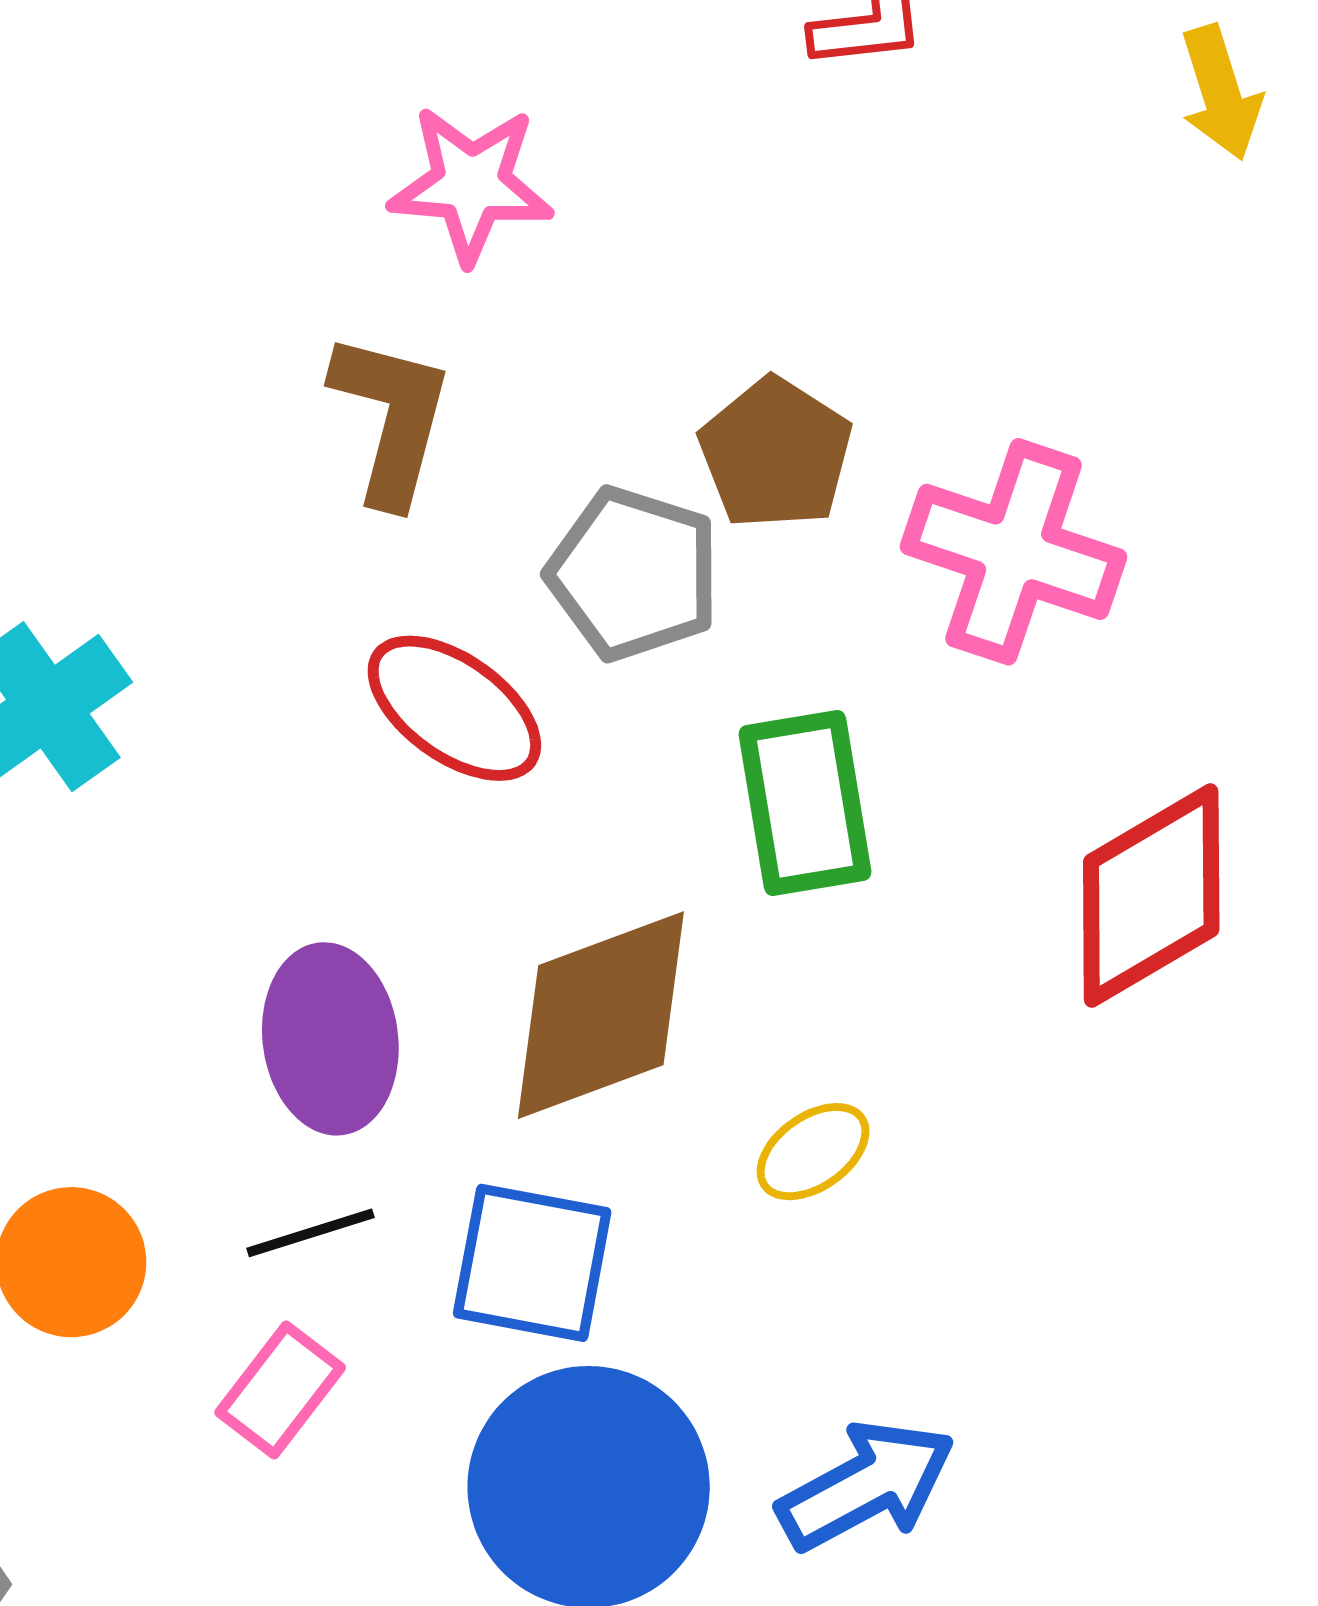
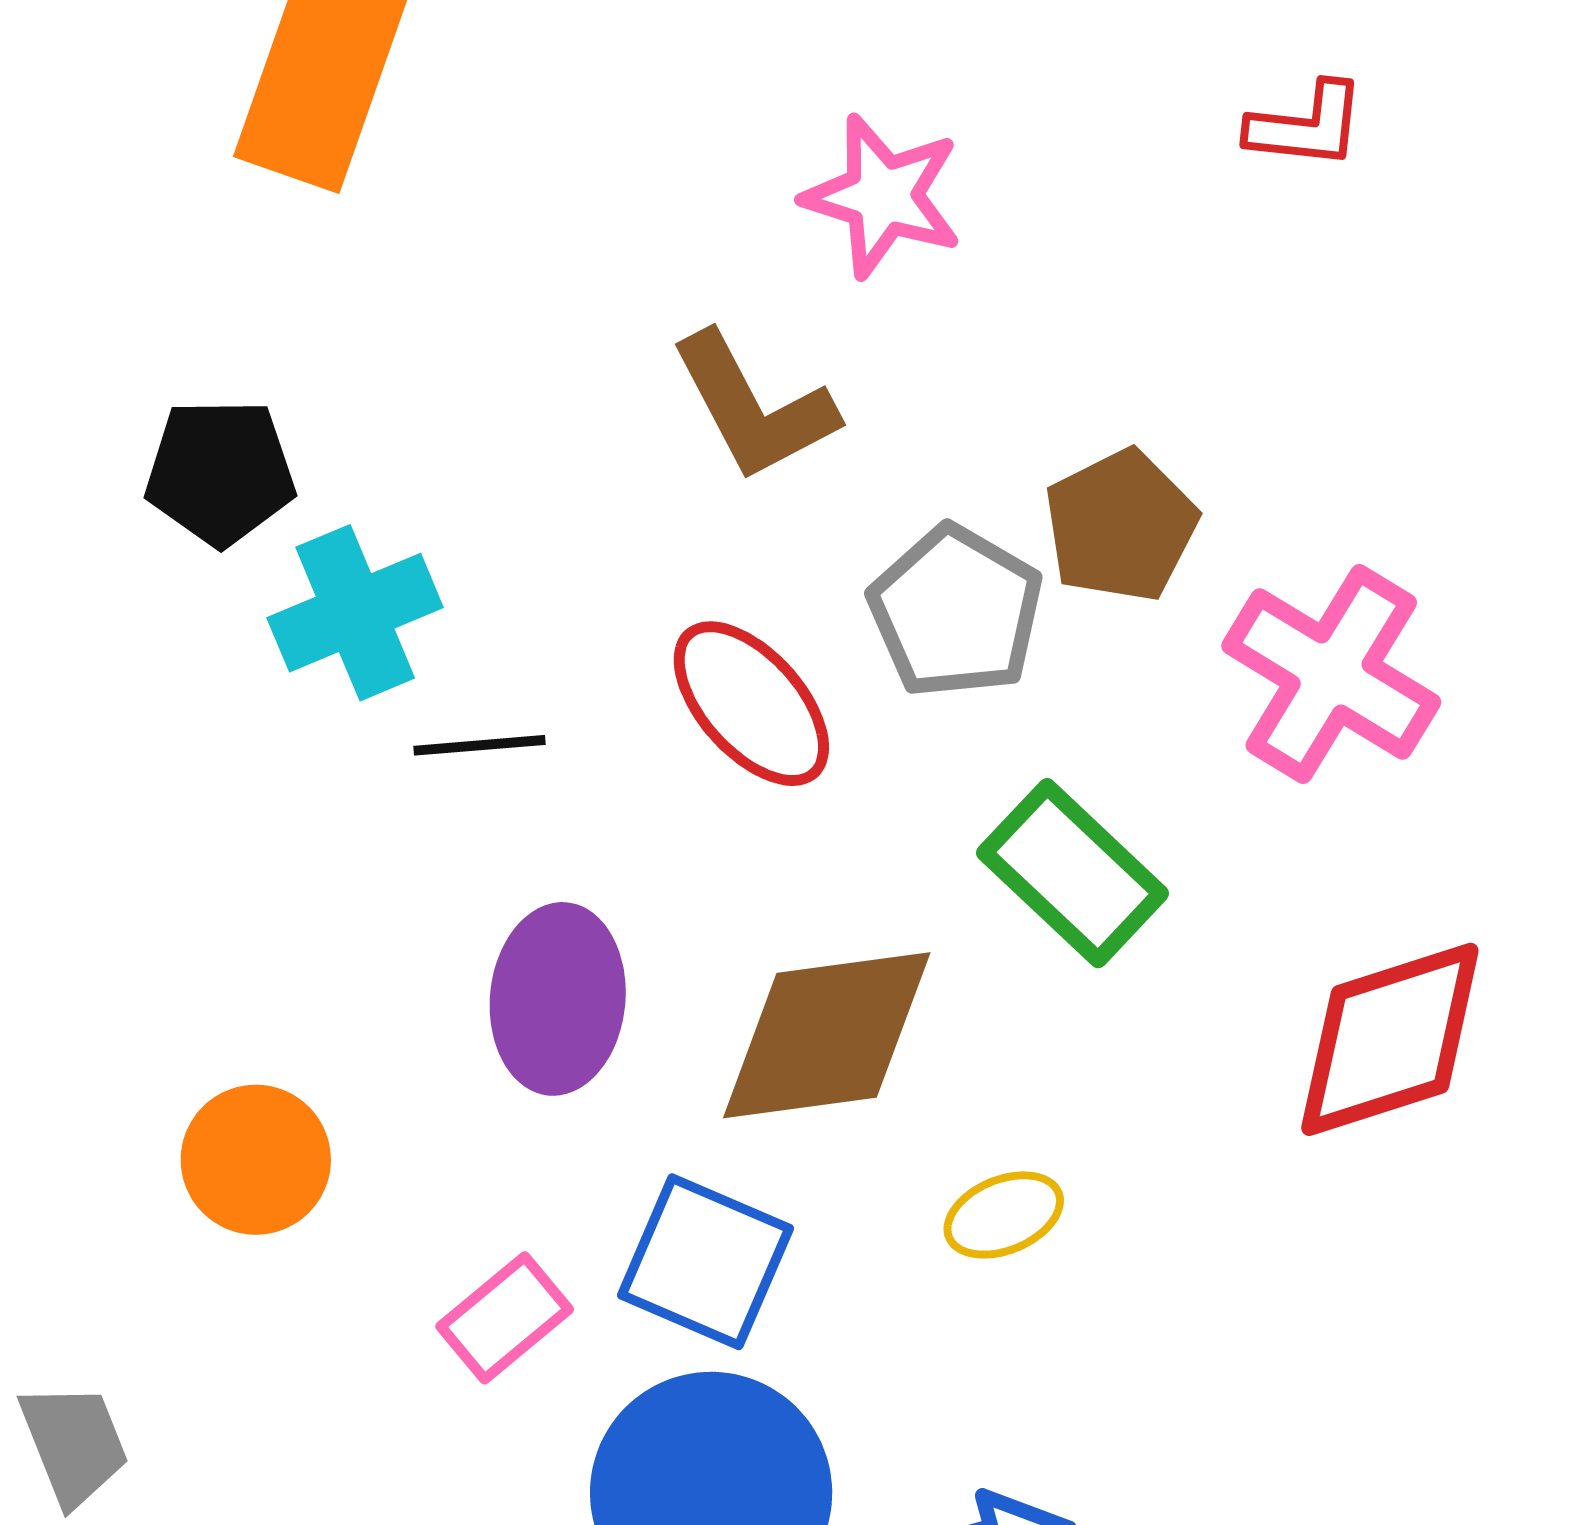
brown L-shape: (391, 418) -> (754, 407), turned 125
green rectangle: (805, 803) -> (1073, 873), turned -50
black line: (310, 1233) -> (479, 745), moved
pink rectangle: (280, 1390) -> (505, 1318), moved

